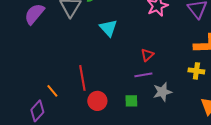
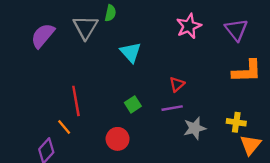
yellow cross: (196, 71) -> (236, 122), moved
red line: (82, 78) -> (76, 101), moved
green square: (131, 101) -> (133, 104), moved, turned -32

